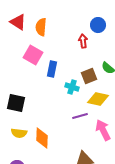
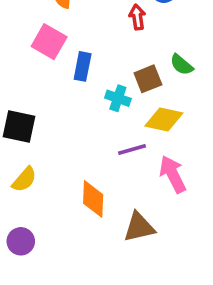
yellow semicircle: (19, 133) -> (24, 179), turned -56
orange diamond: (42, 138) -> (93, 199), moved

